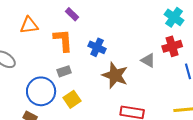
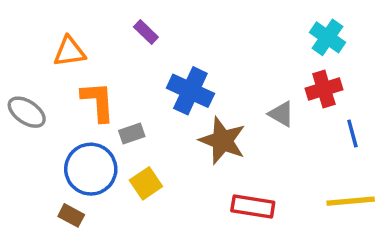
orange L-shape: (63, 40) -> (98, 101), moved
blue cross: (97, 47) -> (190, 91), size x1.4

